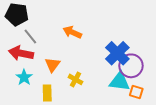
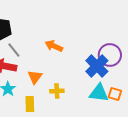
purple circle: (131, 66) -> (110, 55), moved
yellow cross: (75, 79) -> (57, 91), turned -32
orange square: (136, 92) -> (115, 94), moved

